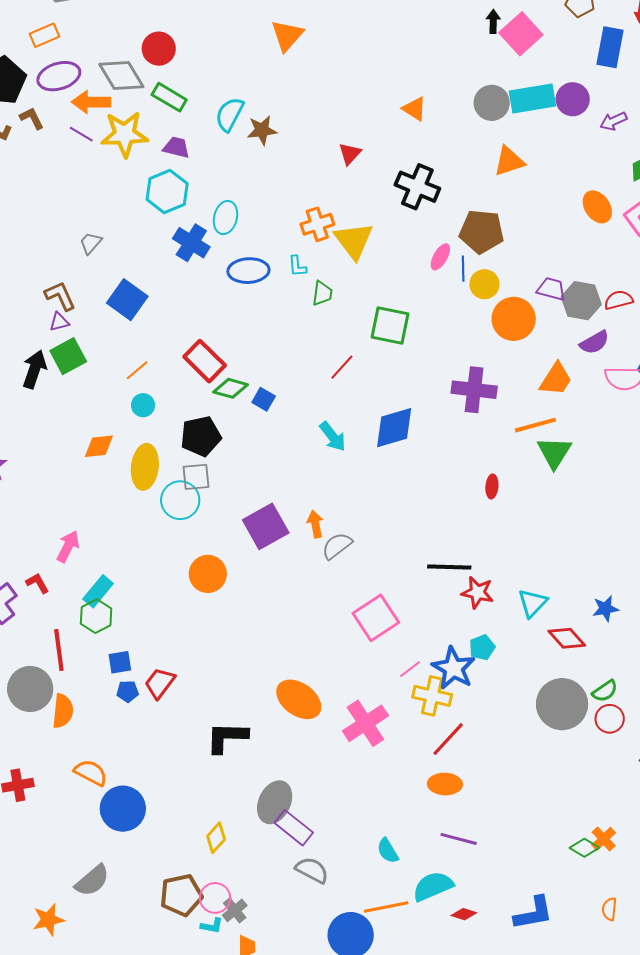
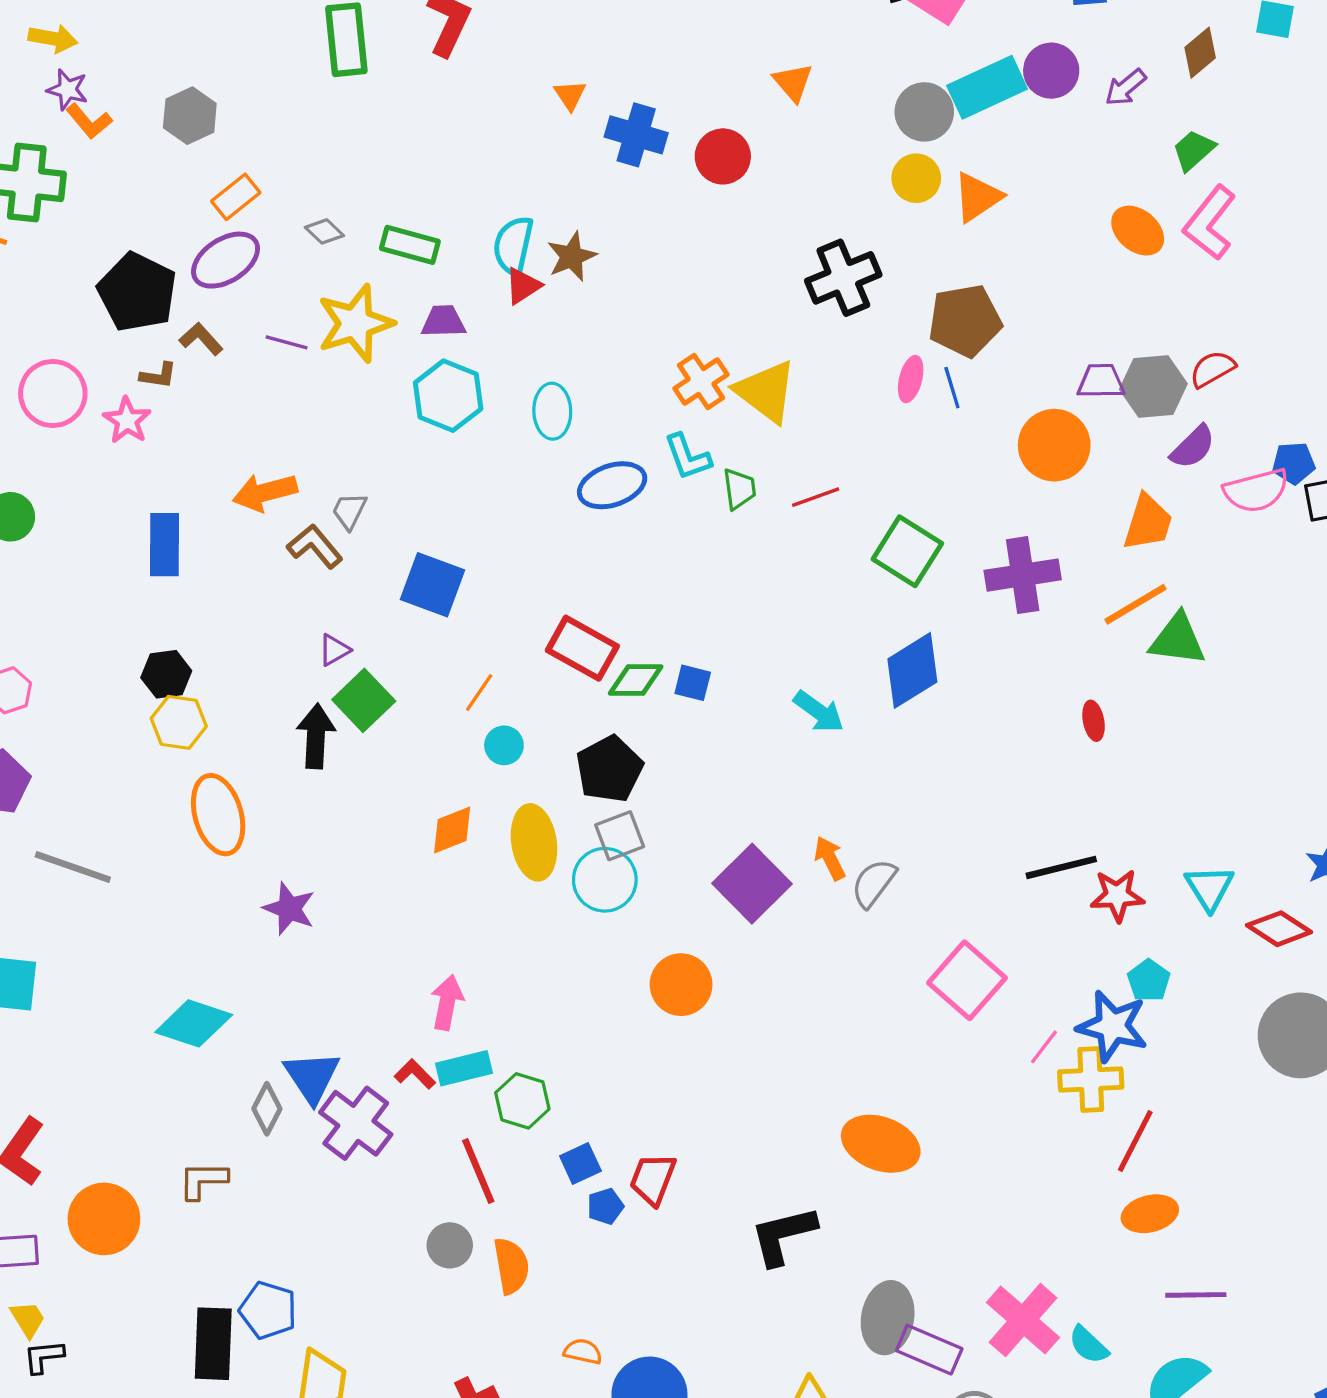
orange rectangle: (45, 35) -> (236, 197), moved
orange triangle: (287, 35) -> (570, 95), size x0.6
red circle: (159, 49) -> (723, 156), moved
gray diamond: (121, 75) -> (324, 231), size x0.5
orange arrow: (91, 102) -> (265, 492), moved
orange triangle: (414, 109) -> (793, 82), moved, turned 32
red triangle: (350, 154) -> (523, 286), moved, turned 30
black cross: (417, 187) -> (843, 278), turned -30
blue cross: (191, 243) -> (636, 135), moved
cyan L-shape: (297, 266) -> (688, 457), size x1.4
yellow circle: (484, 284) -> (916, 178), moved
brown L-shape: (60, 296) -> (315, 546), moved
green square: (390, 325) -> (907, 551), moved, turned 36
red line: (342, 367) -> (816, 497), moved, turned 44
green triangle: (554, 453) -> (1178, 639), turned -39
cyan rectangle: (98, 591) -> (464, 1068), moved, turned 52
gray circle: (30, 689) -> (450, 1245), size x0.6
pink cross: (365, 723) -> (1023, 1320), moved
orange semicircle: (91, 773) -> (583, 1351), size x0.7

